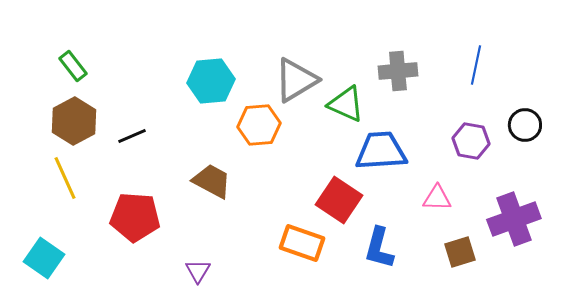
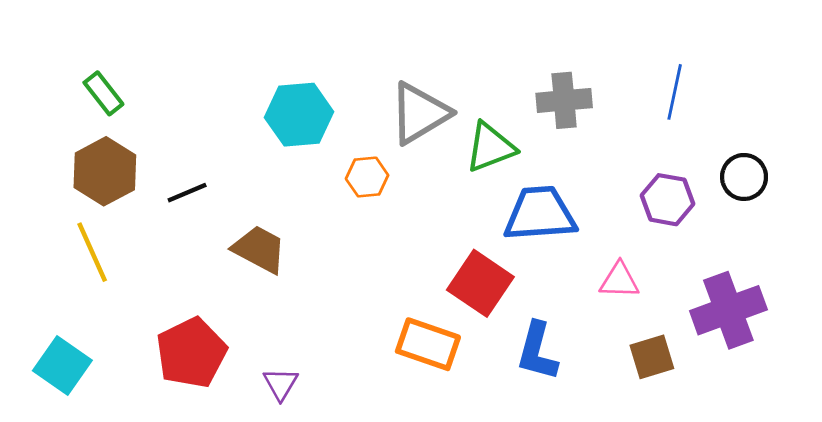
green triangle: (346, 104) -> (490, 147), turned -45
orange hexagon: (259, 125) -> (367, 177), size x0.7
brown trapezoid: (212, 181) -> (259, 249), moved
red pentagon: (135, 217) -> (191, 353), moved, turned -30

